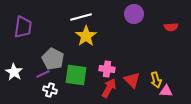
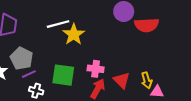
white line: (81, 17) -> (58, 24), moved
red semicircle: (171, 27) -> (147, 25), moved, size x1.6
gray pentagon: (53, 59) -> (22, 58), moved

